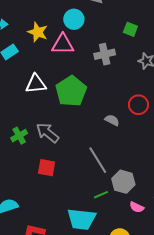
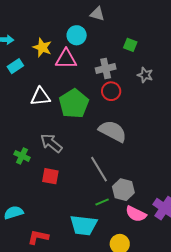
red circle: (138, 105) -> (111, 91), moved
gray semicircle: (112, 120) -> (113, 131), size x2.0
green cross: (19, 136) -> (22, 156), moved, turned -35
pink semicircle: (137, 207) -> (136, 214), size x1.5

